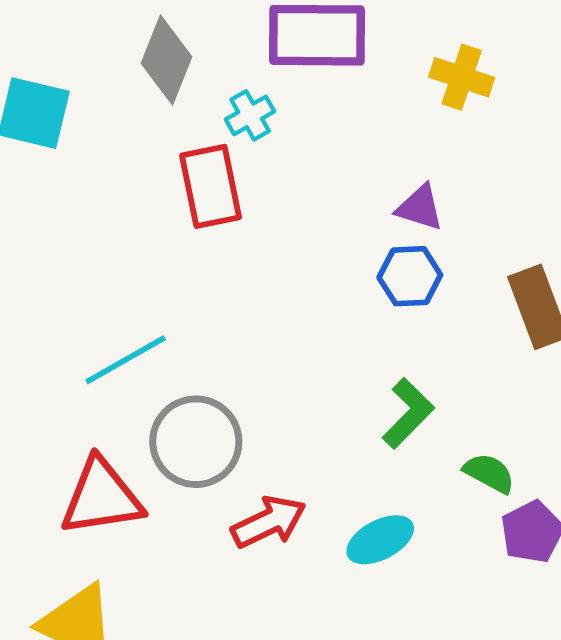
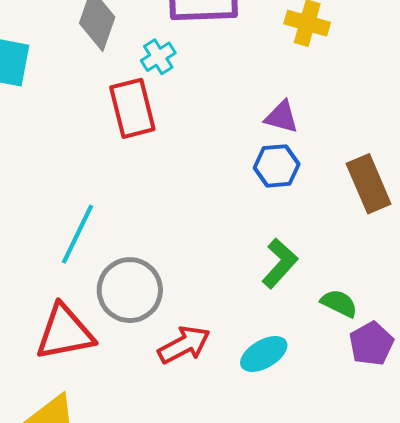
cyan line: (126, 360) -> (78, 234), turned -32

